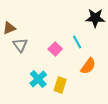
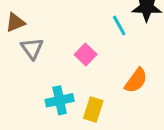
cyan line: (77, 42) -> (119, 25), moved
cyan cross: (38, 79) -> (60, 100), turned 30

